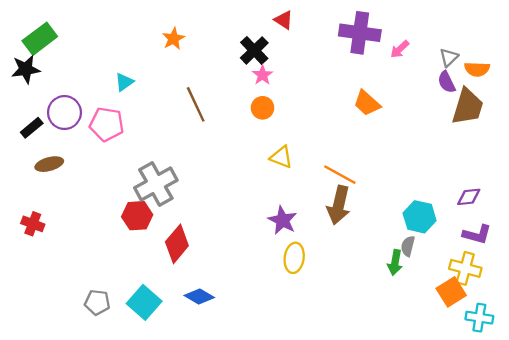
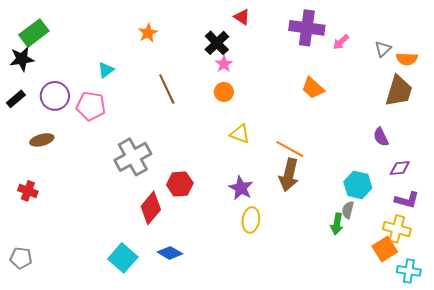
purple semicircle: (447, 82) -> (381, 137), moved
black rectangle: (32, 128) -> (16, 99), moved
red hexagon: (137, 216) -> (180, 184), moved
gray pentagon: (97, 302) -> (21, 258), moved

